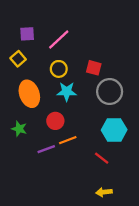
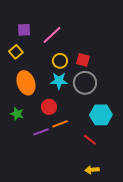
yellow circle: (59, 69) -> (60, 61), moved
gray circle: (110, 92) -> (85, 83), moved

